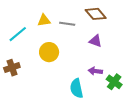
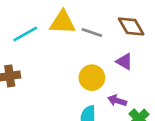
yellow triangle: (44, 20) -> (63, 22), size x1.5
yellow circle: (49, 52) -> (92, 78), moved

